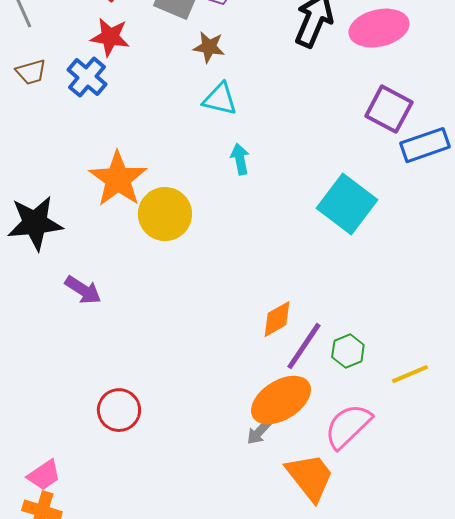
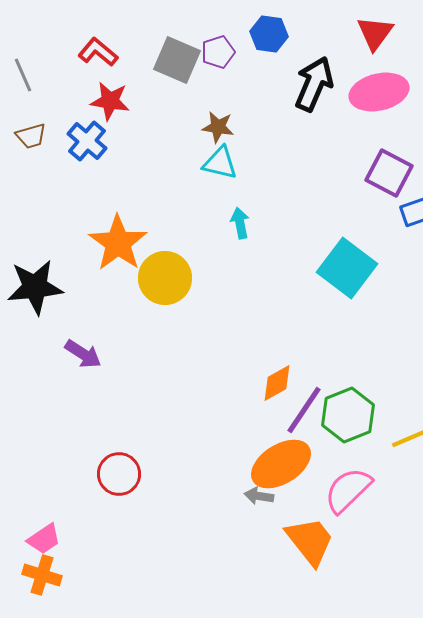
brown star: (209, 47) -> (218, 127), moved
green hexagon: (348, 351) -> (348, 415), size x1.6
gray arrow: (259, 432) -> (259, 496), turned 56

